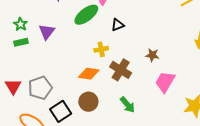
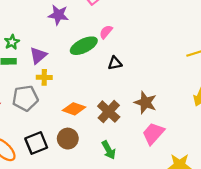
yellow cross: (101, 49) -> (44, 77), moved
brown star: (152, 55) -> (145, 103), size x1.5
gray pentagon: (40, 88) -> (25, 98), moved

